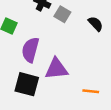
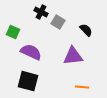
purple semicircle: (30, 50) -> (31, 52), turned 100
purple triangle: (56, 69) -> (73, 56), moved

